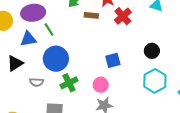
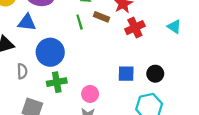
green line: (49, 29) -> (80, 22), moved
blue square: (113, 60) -> (126, 74), moved
gray semicircle: (36, 82) -> (22, 71), turned -112

